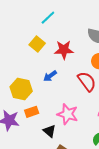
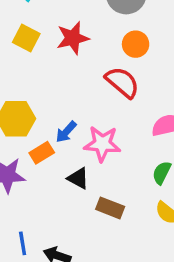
blue arrow: (50, 76) -> (66, 132), moved

